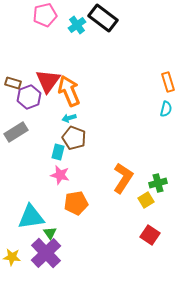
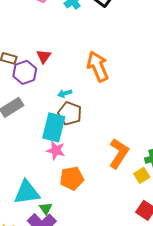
red triangle: (48, 81) -> (44, 56), size x0.6
orange arrow: (69, 91) -> (98, 66), moved
cyan rectangle: (58, 152) -> (54, 127), size x1.8

